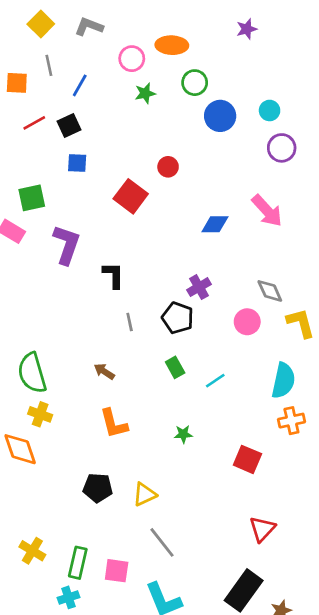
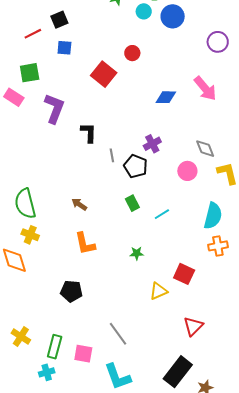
cyan circle: (270, 110) -> (144, 11), moved
red line: (34, 123) -> (33, 34), moved
gray line: (130, 322) -> (112, 155), moved
yellow triangle: (145, 494) -> (158, 291), moved

